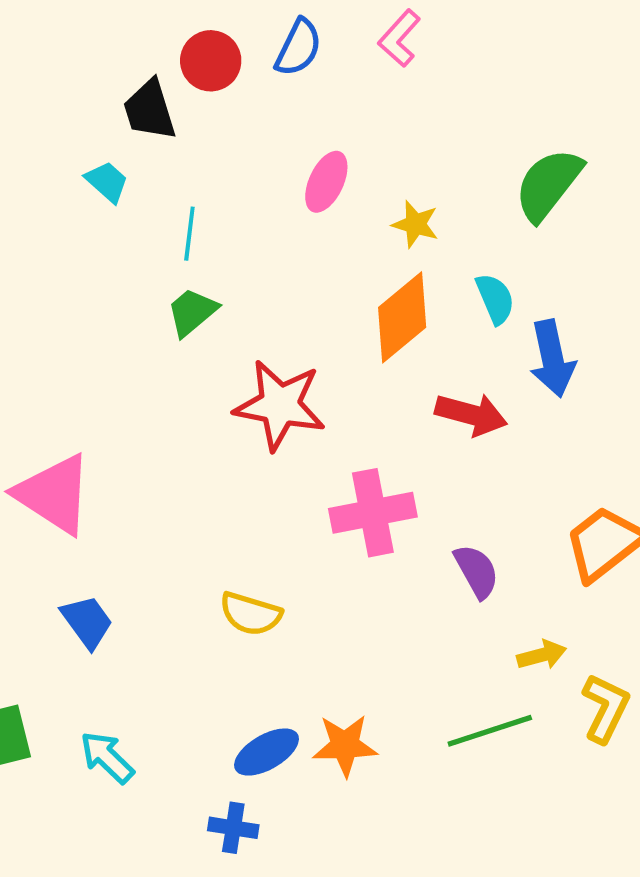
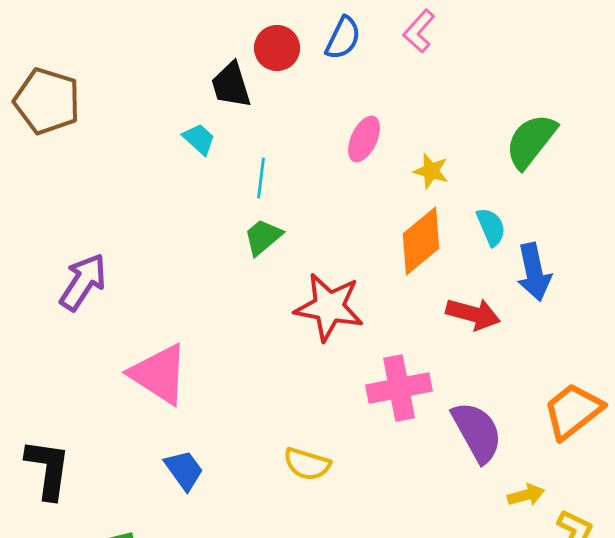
purple semicircle: (477, 571) -> (477, 432), size x1.5

